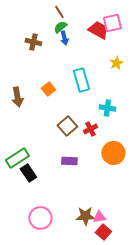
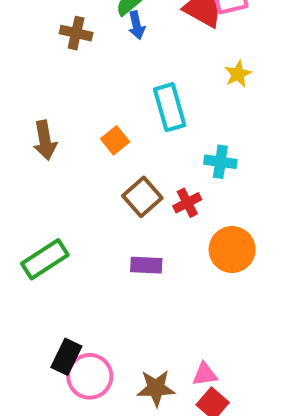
orange square: (48, 89) -> (115, 140), moved
black rectangle: (28, 173) -> (66, 357), moved, turned 60
brown star: (85, 216) -> (156, 388), moved

